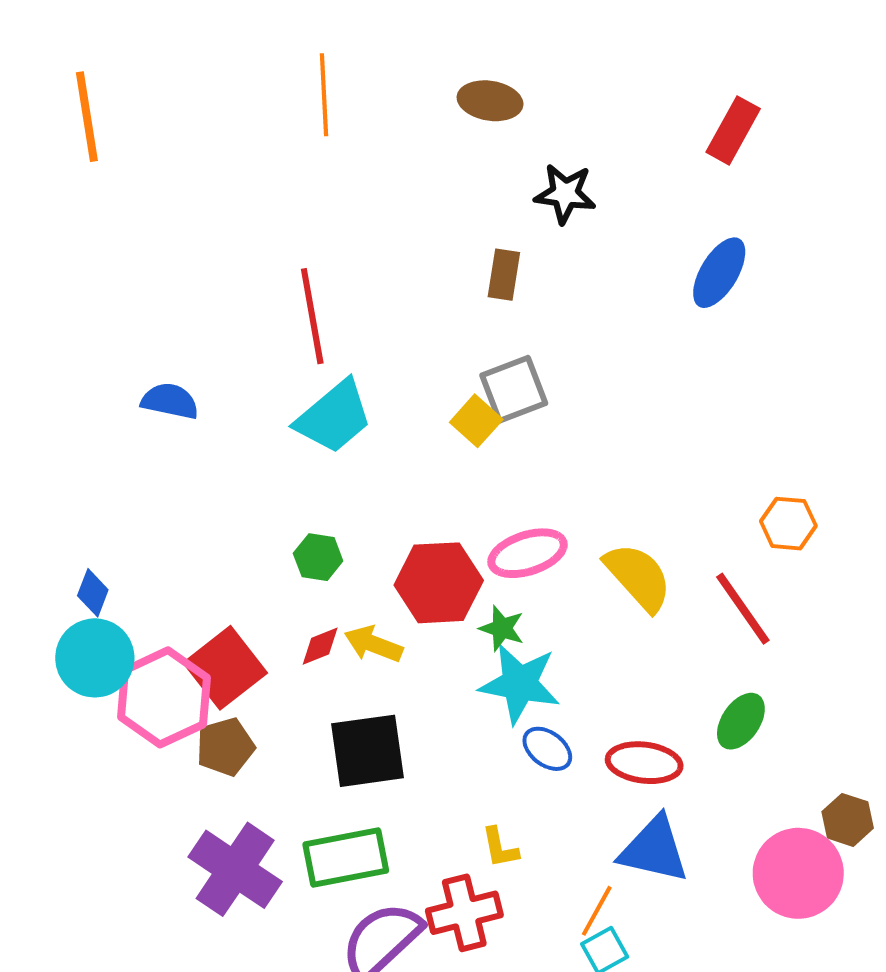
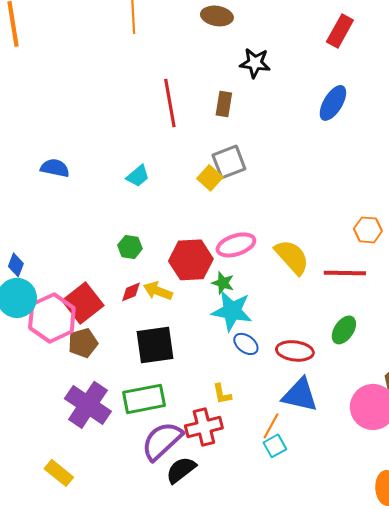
red line: (312, 316) -> (170, 103), moved
cyan trapezoid: (334, 417) -> (138, 176), size x0.6
red line: (743, 609) -> (345, 273), turned -54

